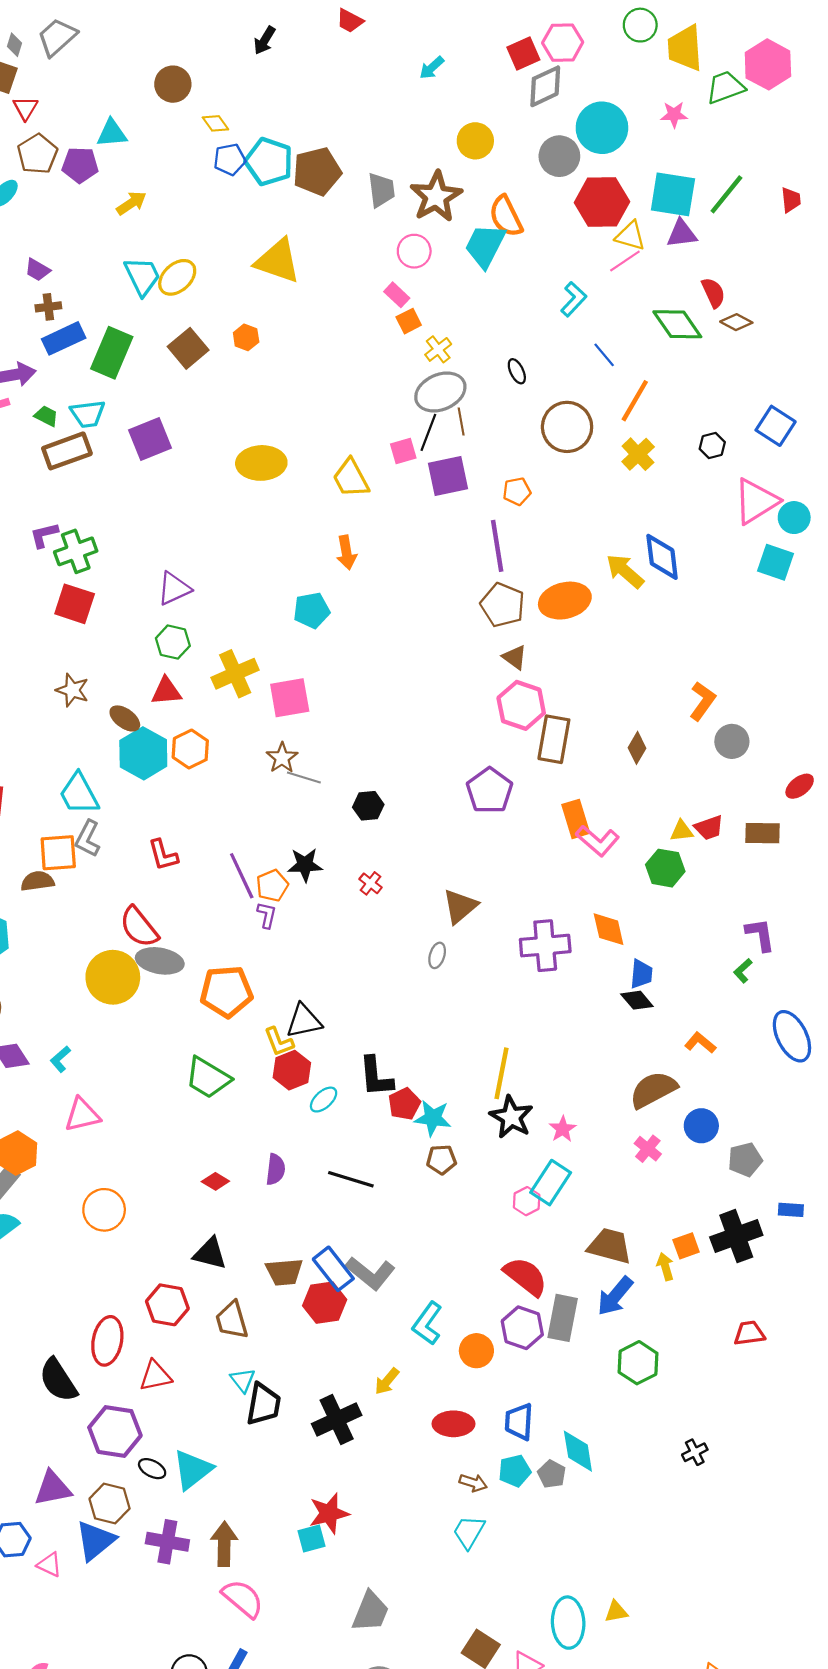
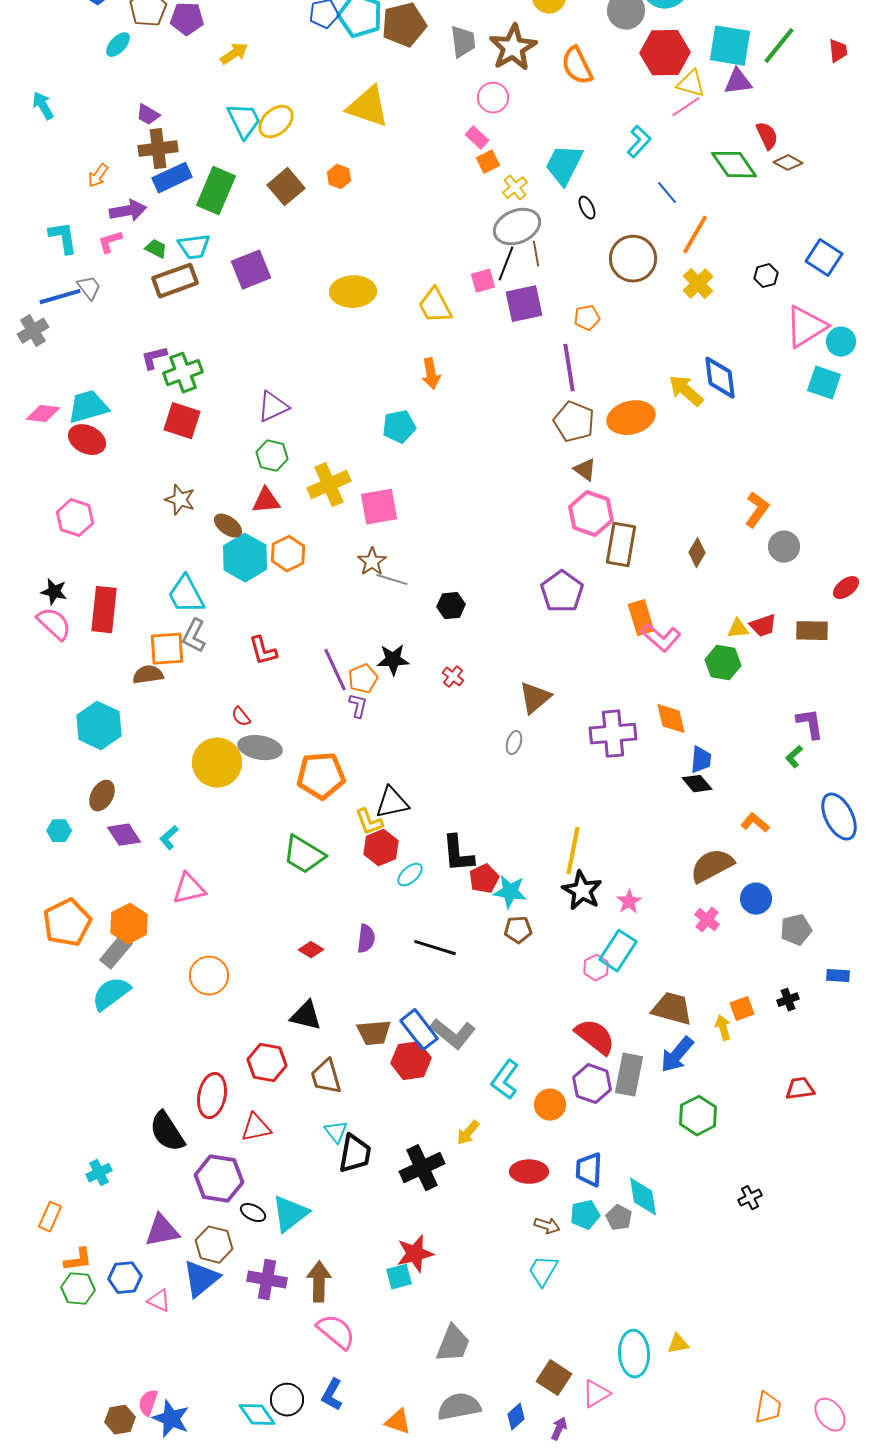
cyan trapezoid: (485, 246) -> (564, 165), moved
brown cross: (48, 307) -> (158, 149), size x1.6
red semicircle: (139, 927) -> (241, 717), size x0.5
black cross: (736, 1236) -> (788, 1000), size x0.5

